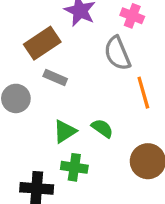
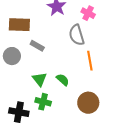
brown rectangle: (42, 43) -> (19, 25), moved, turned 30
green triangle: (65, 131) -> (40, 79), turned -42

